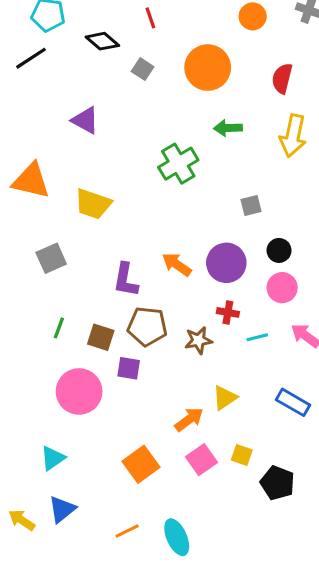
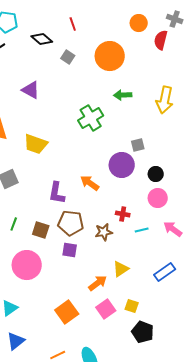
red semicircle: (282, 78) -> (161, 40), moved
purple circle: (226, 263) -> (122, 165), moved
purple square: (129, 368) -> (70, 250), moved
blue rectangle: (293, 402) -> (165, 272), turned -65
black pentagon: (277, 483) -> (143, 332), moved

